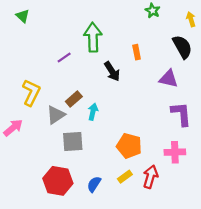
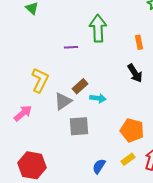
purple line: (64, 57) -> (71, 47), turned 32
black arrow: (112, 71) -> (135, 73), moved
cyan arrow: (93, 112) -> (98, 98), turned 84
red hexagon: (58, 181) -> (32, 165), moved

